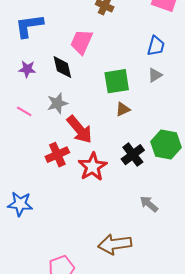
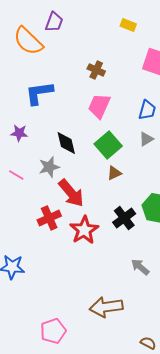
blue L-shape: (29, 26) -> (39, 93), moved
pink trapezoid: (81, 42) -> (99, 106), moved
black diamond: (62, 67) -> (66, 143), moved
green square: (117, 81) -> (108, 145), turned -32

